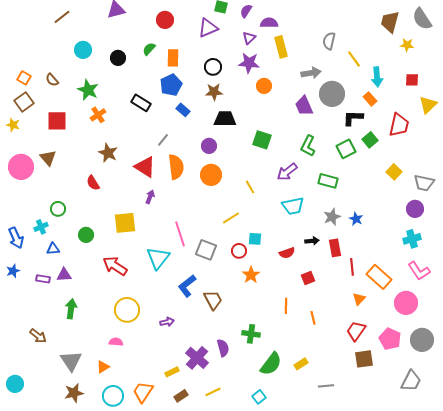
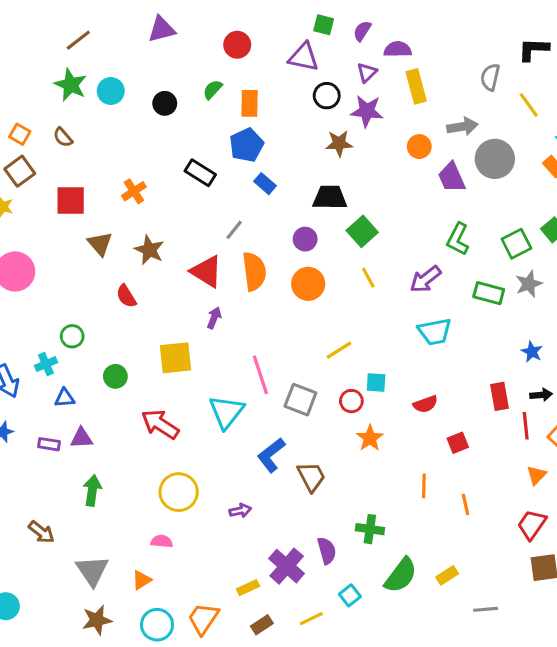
purple triangle: (208, 28) -> (304, 57), turned 35
black circle: (213, 67) -> (327, 96), moved
orange circle: (264, 86) -> (419, 147), moved
green star: (88, 90) -> (71, 85), moved
brown star: (214, 92) -> (339, 143), moved
black L-shape: (353, 118) -> (533, 49), moved
green square: (262, 140) -> (362, 231), moved, turned 30
brown triangle: (48, 158) -> (100, 244), moved
yellow line: (250, 187) -> (368, 278), moved
gray star: (332, 217) -> (529, 284), moved
black arrow: (312, 241) -> (541, 395), moved
cyan square: (259, 397) -> (350, 595), moved

